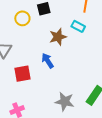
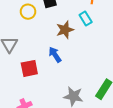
cyan rectangle: (78, 26) -> (86, 18), turned 32

